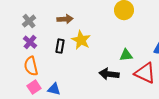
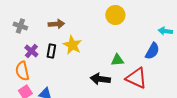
gray cross: (29, 21) -> (20, 26), turned -32
purple cross: (30, 42) -> (31, 51), moved

